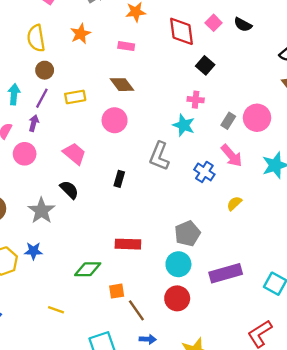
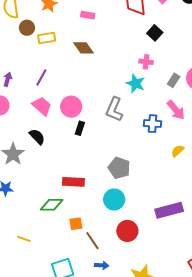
brown circle: (45, 70) -> (27, 28), moved
yellow rectangle: (75, 97) -> (47, 38), moved
purple line: (42, 98) -> (41, 78), moved
pink circle: (115, 120) -> (71, 107), moved
blue cross: (204, 172) -> (153, 124), turned -30
gray pentagon: (187, 234) -> (119, 168), moved, turned -30
red rectangle: (128, 244) -> (73, 182), moved
cyan circle: (178, 264) -> (114, 199), moved

